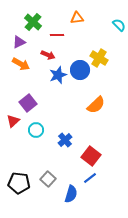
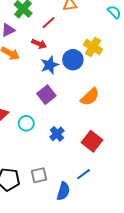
red line: (57, 35) -> (48, 23), turned -40
purple square: (28, 103) -> (46, 95), moved
red square: (91, 156) -> (92, 141), moved
gray square: (48, 179) -> (39, 175), turned 35

